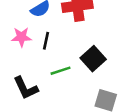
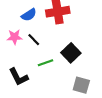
black line: (46, 41) -> (34, 40), turned -56

